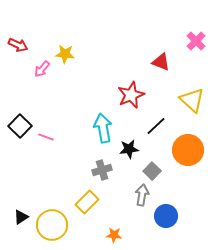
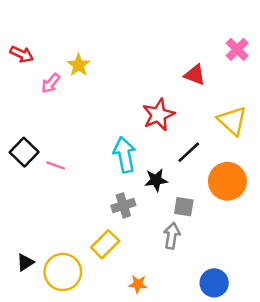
yellow star: (65, 54) -> (79, 65), turned 30
gray square: (152, 171) -> (184, 207), turned -36
blue circle: (166, 216) -> (214, 283), moved

